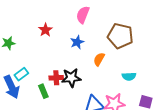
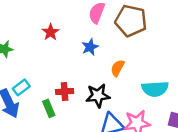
brown pentagon: (120, 36) -> (131, 21), moved
cyan semicircle: (129, 76) -> (155, 89), size x1.5
black star: (71, 78) -> (98, 96), moved

